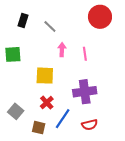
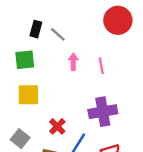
black rectangle: (23, 20) -> (36, 29), moved
green square: (13, 54) -> (25, 60), moved
yellow square: (45, 76) -> (28, 95), moved

